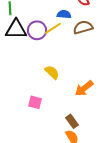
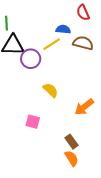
brown semicircle: (83, 27) -> (83, 43), turned 30
purple circle: (37, 30) -> (31, 59), moved

